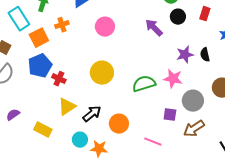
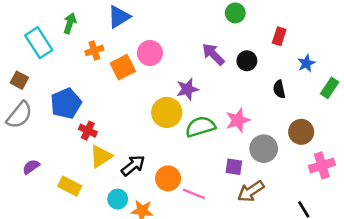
black circle: (178, 17) -> (247, 61), moved
orange square: (39, 38) -> (123, 67), moved
purple star: (185, 55) -> (187, 89), moved
yellow circle: (102, 73) -> (167, 112), moved
red cross: (59, 79) -> (88, 131), moved
pink star: (173, 79) -> (238, 120), turned -30
brown arrow: (194, 129) -> (251, 191), moved
pink line: (153, 142) -> (194, 194), moved

